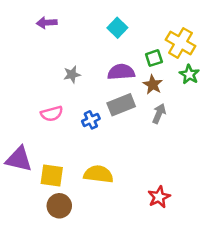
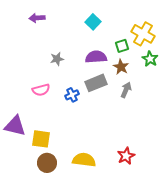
yellow semicircle: (98, 174) -> (84, 160), moved

